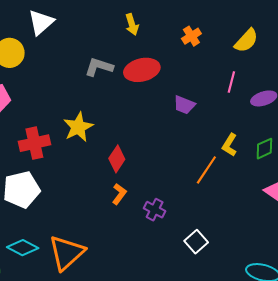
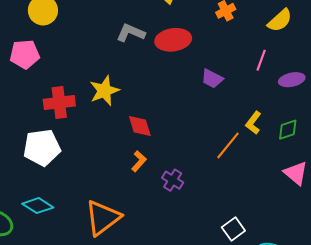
red diamond: (117, 159) -> (140, 126), turned -56
white square: (196, 242) -> (233, 229), moved
orange triangle: (67, 253) -> (103, 218), moved

